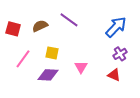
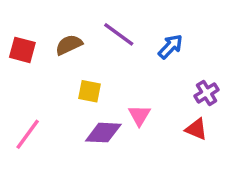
blue arrow: (116, 27) -> (170, 46), moved, size x0.7
pink line: (23, 59) -> (28, 134), moved
purple diamond: (48, 75) -> (103, 133), moved

